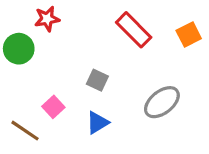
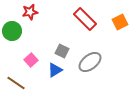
gray ellipse: (162, 102) -> (90, 62), moved
pink square: (53, 107) -> (31, 60), moved
blue triangle: (97, 123) -> (55, 70), moved

